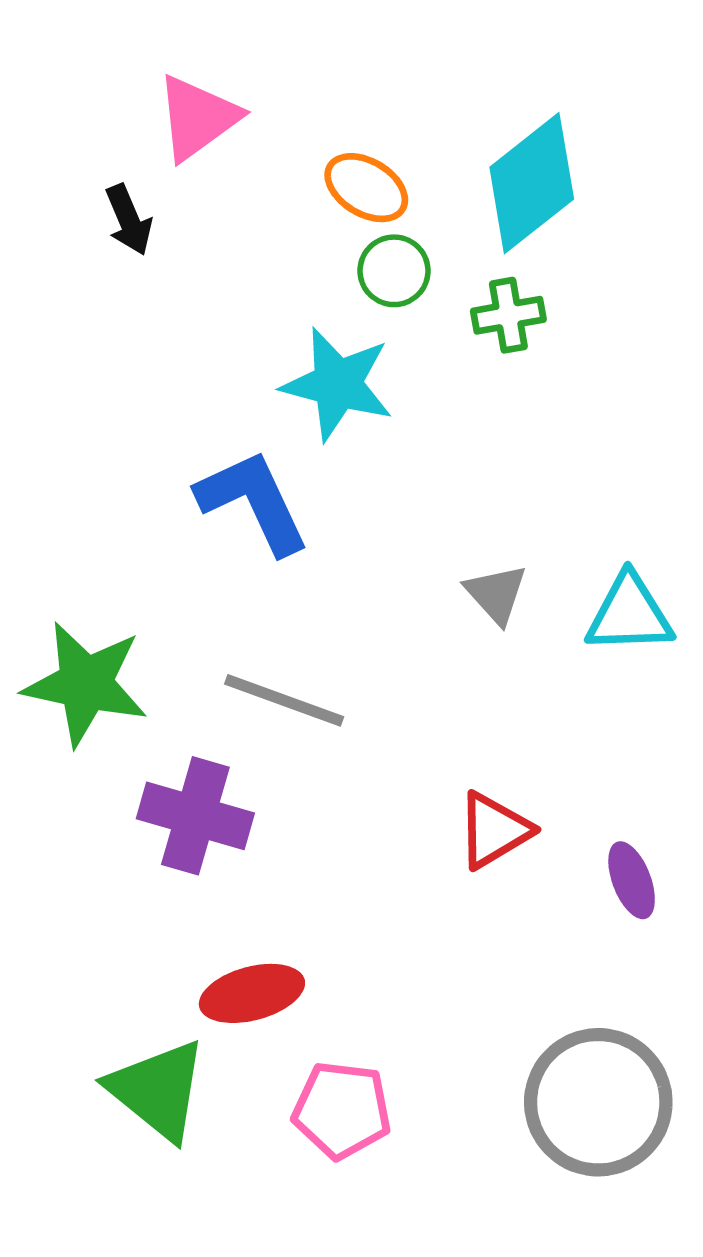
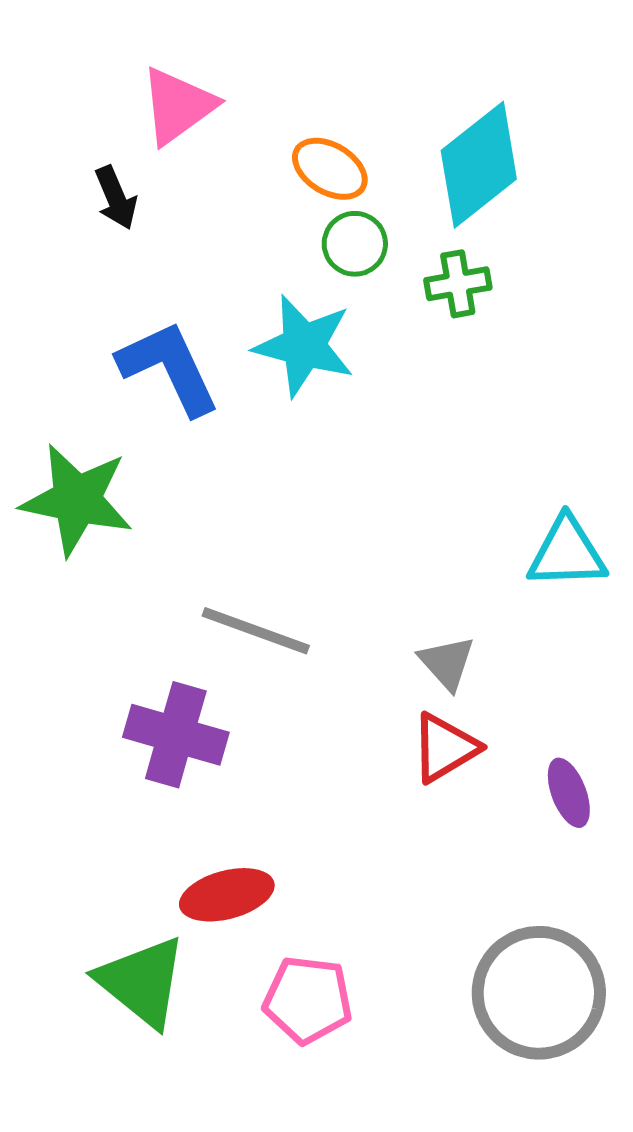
blue L-shape: (253, 502) -> (169, 368), moved
gray triangle: (496, 594) -> (447, 663), moved
green star: (85, 684) -> (77, 500), moved

